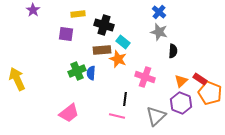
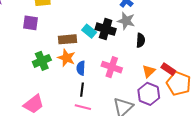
black cross: (104, 25) -> (106, 29), moved
orange star: (118, 59) -> (66, 58), moved
blue semicircle: (91, 73) -> (81, 68), moved
black line: (125, 99) -> (82, 90), moved

